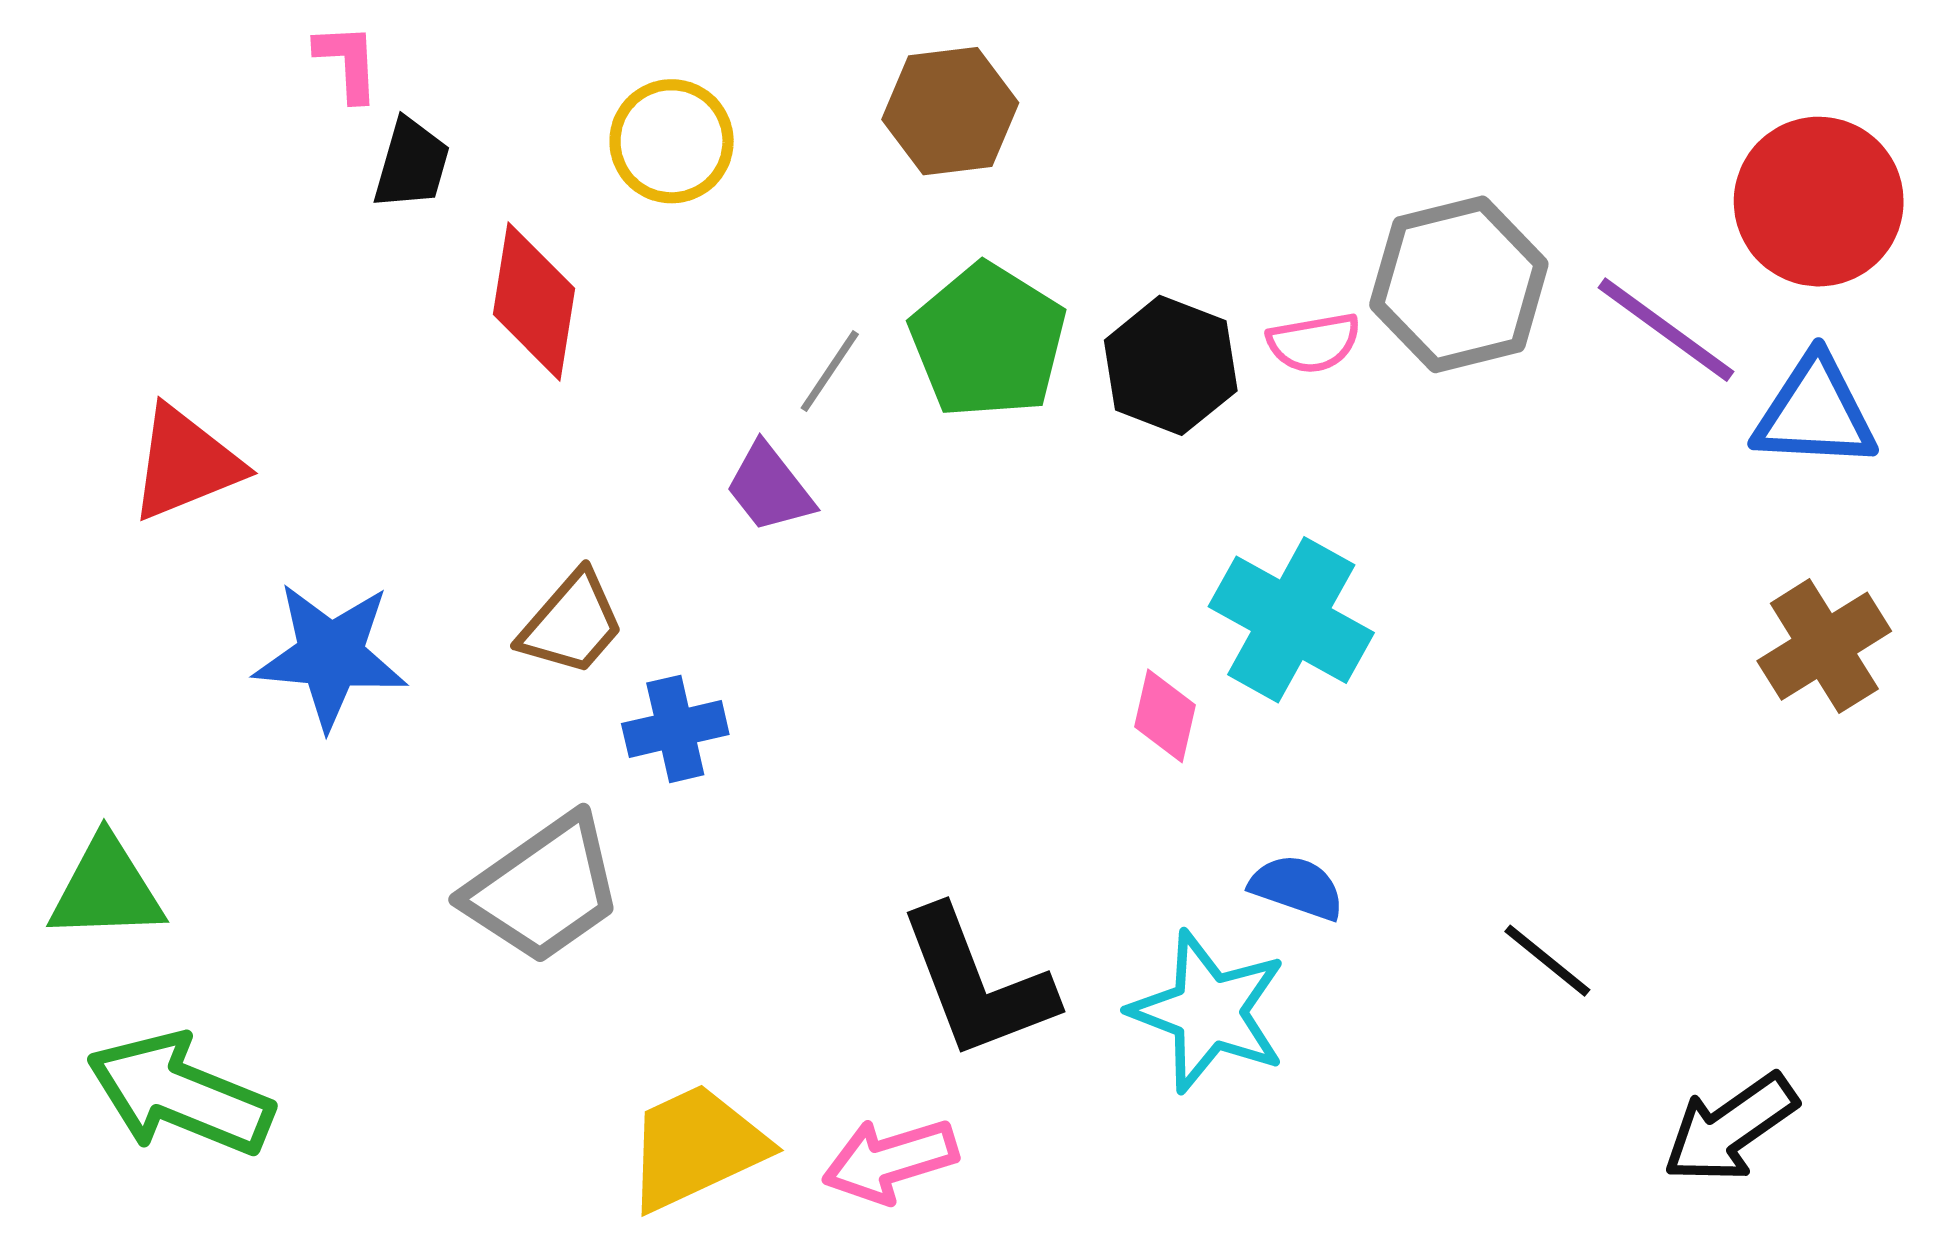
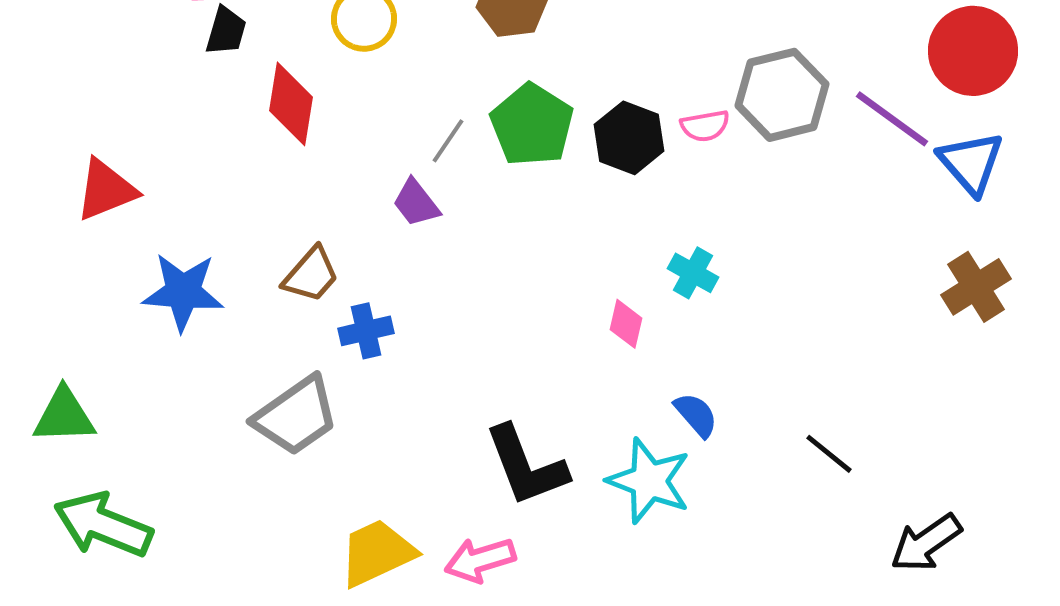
blue triangle: (1815, 413) -> (971, 163), turned 46
cyan cross: (1291, 620) -> (693, 273), size x0.6
blue semicircle: (1297, 887) -> (696, 415), turned 30

